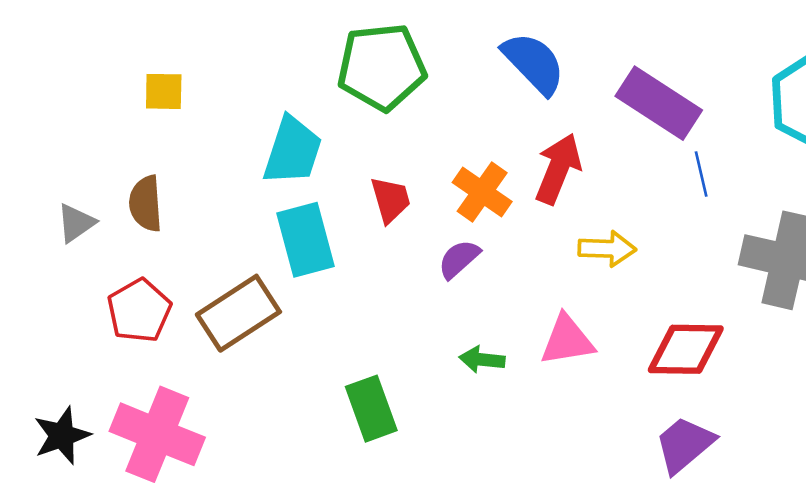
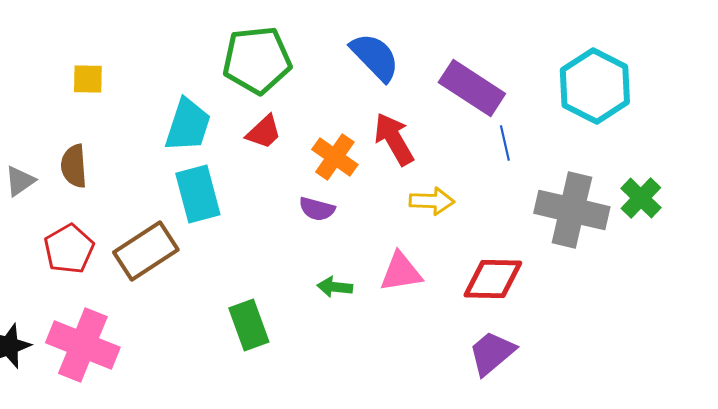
red arrow: (558, 169) -> (394, 139), turned -52
red trapezoid: (391, 200) -> (264, 132), moved, turned 63
purple semicircle: (459, 259) -> (317, 209), turned -123

